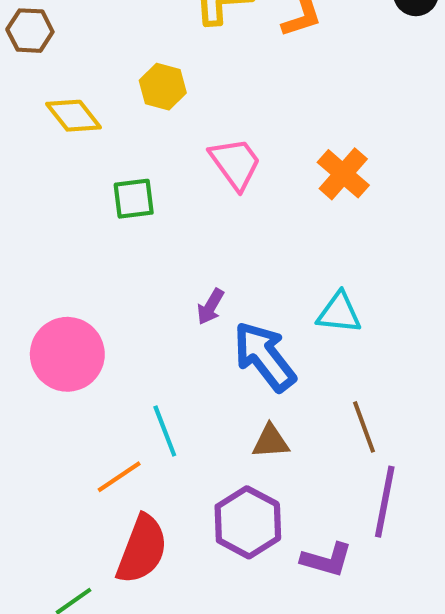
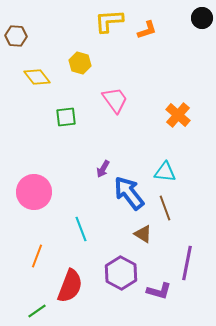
orange cross: (343, 174) -> (178, 115), moved
brown line: (364, 427) -> (165, 208), moved
brown triangle: (271, 441) -> (143, 234), moved, turned 36
orange line: (119, 477) -> (37, 256), moved, turned -35

